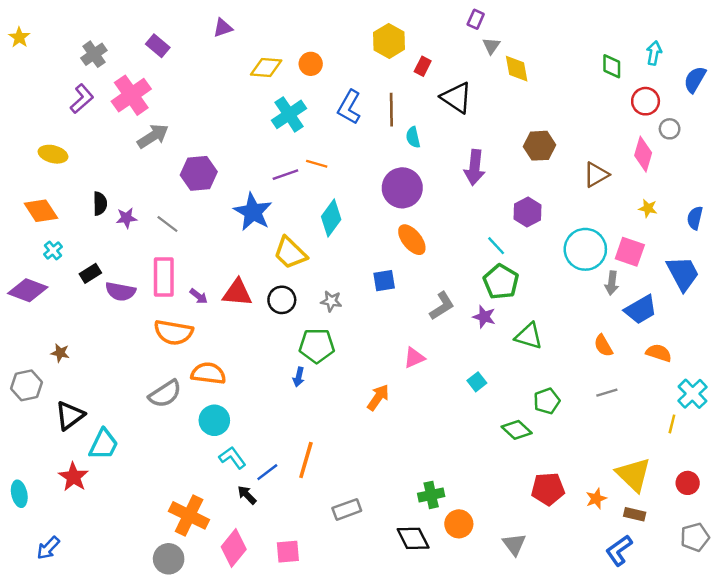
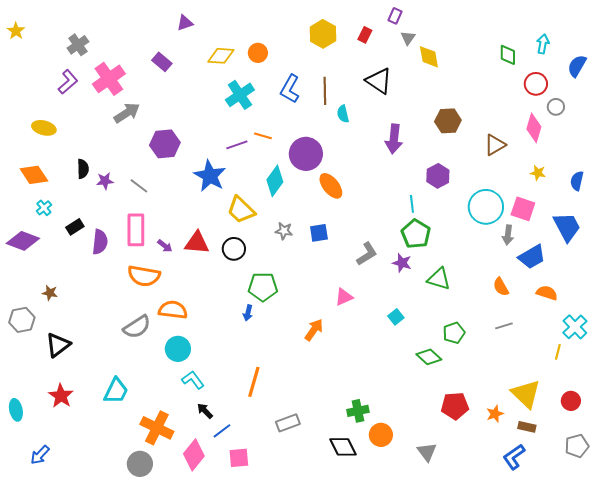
purple rectangle: (158, 46) -> (162, 62), moved
red rectangle: (423, 66) -> (365, 35), moved
purple circle: (402, 188) -> (306, 154), moved
orange ellipse: (412, 240) -> (331, 186), moved
cyan line: (496, 246) -> (412, 204), turned 36
purple semicircle: (120, 291) -> (100, 242), turned -95
gray star: (331, 301) -> (284, 231), moved
cyan trapezoid: (104, 444) -> (116, 391), moved
blue line: (267, 472) -> (222, 431), moved

